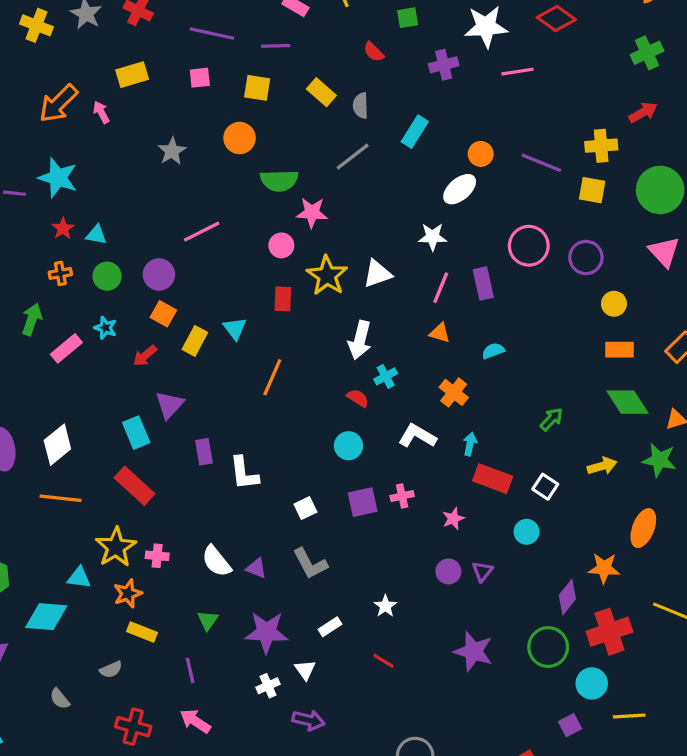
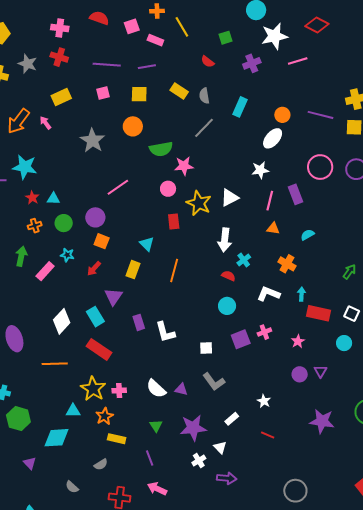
gray star: (172, 151) -> (92, 140), size x1.4
yellow rectangle: (195, 341) -> (133, 270), moved
white diamond: (57, 445) -> (62, 321), moved
white square: (305, 508) -> (206, 348), turned 32

